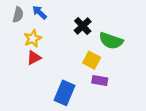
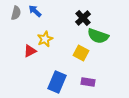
black cross: (83, 26) -> (83, 18), moved
yellow star: (33, 38) -> (45, 39), moved
purple rectangle: (100, 80) -> (88, 82), moved

